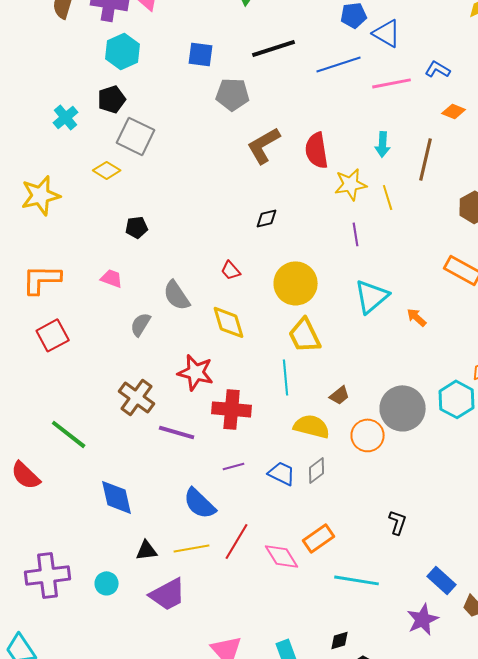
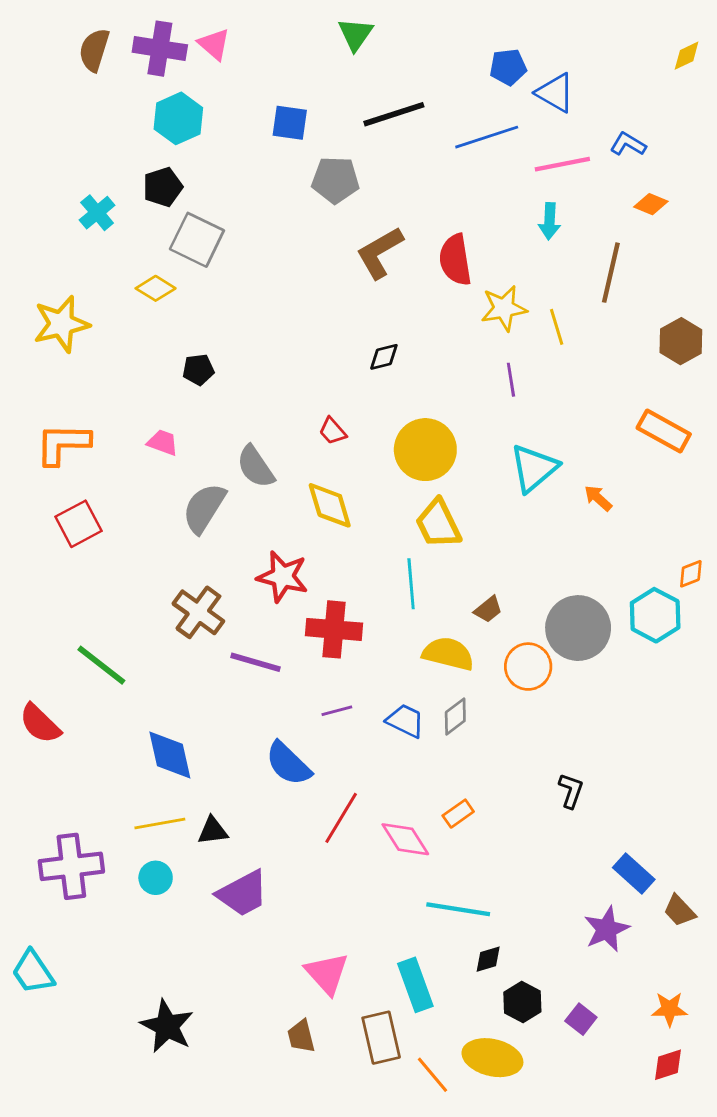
cyan arrow: (383, 144) -> (550, 221), moved
gray semicircle: (141, 324) -> (204, 508), size x1.5
orange rectangle: (319, 538) -> (458, 814), size x0.7
yellow line: (192, 548) -> (160, 824), moved
cyan line: (357, 580) -> (458, 909), moved

